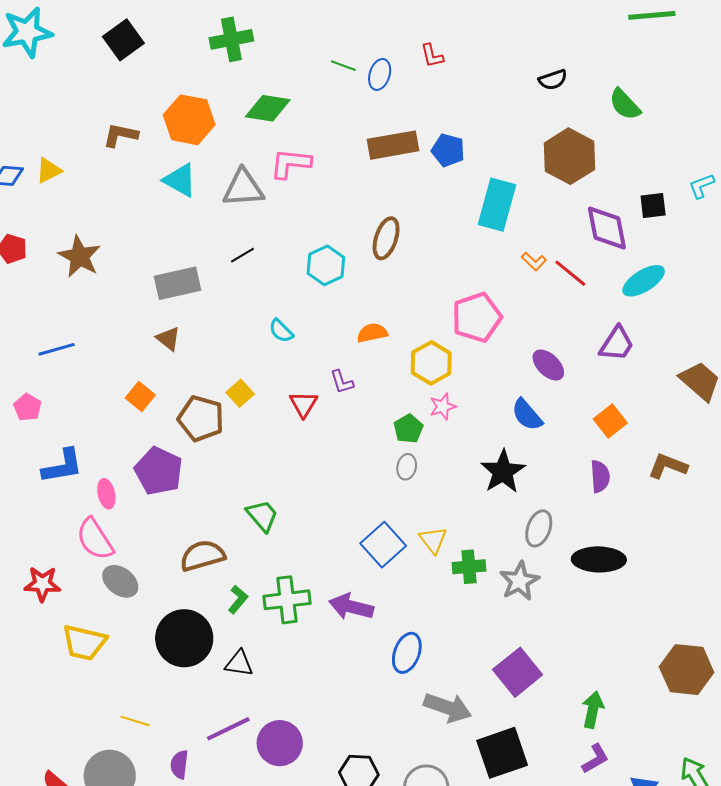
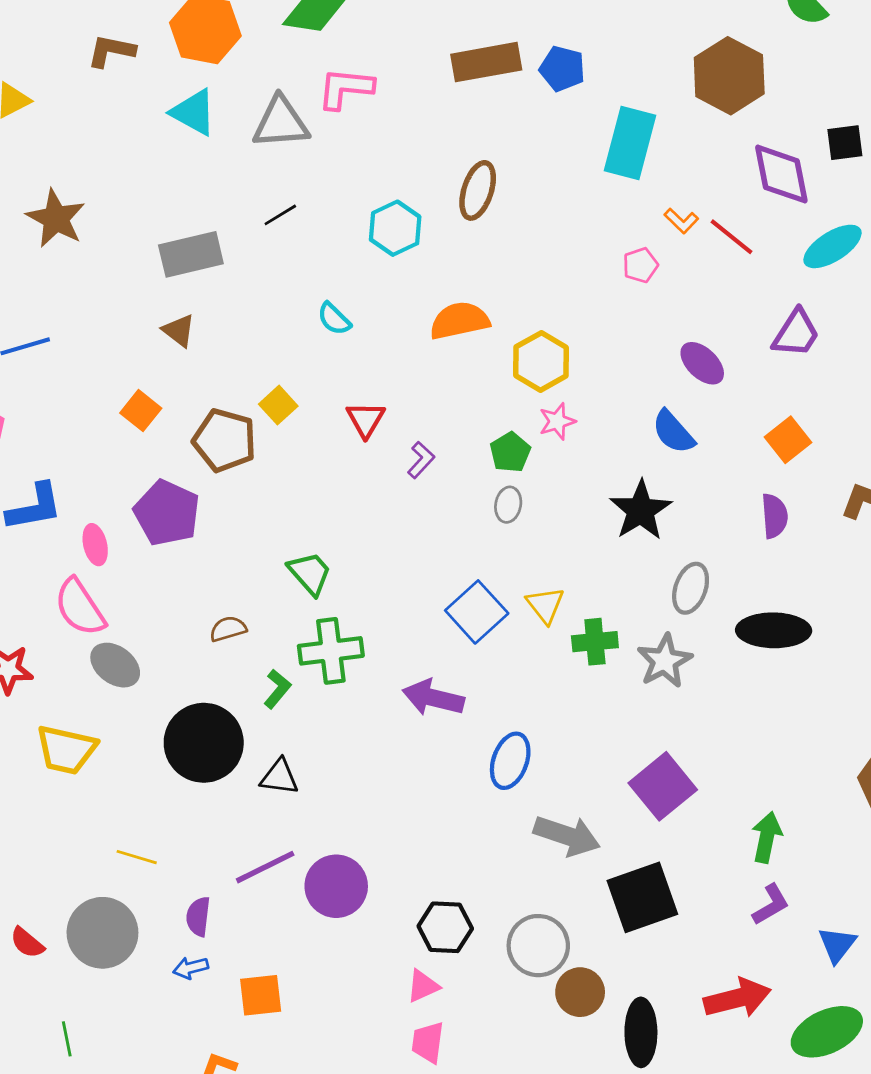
pink pentagon: (477, 317) -> (640, 265), moved, size x0.5
orange semicircle: (372, 333) -> (459, 321), size x1.4
purple L-shape: (342, 382) -> (421, 460), moved, turned -120
brown semicircle: (202, 556) -> (228, 629), size x0.6
green cross: (287, 600) -> (331, 651), moved

